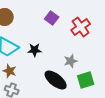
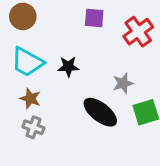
purple square: (52, 18) -> (94, 18), turned -32

